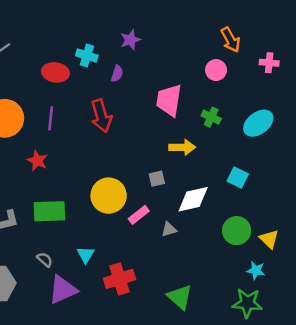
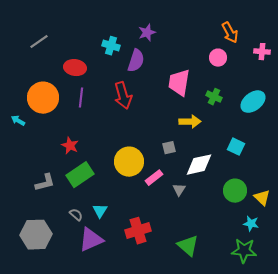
red ellipse: (55, 72) -> (75, 68), moved
purple semicircle: (117, 74) -> (136, 61), size x1.6
red star: (37, 161) -> (70, 146), moved
green rectangle: (49, 211) -> (80, 175), turned -32
gray triangle: (169, 229) -> (179, 190), turned -40
cyan triangle: (86, 255) -> (100, 211), moved

